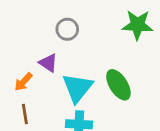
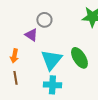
purple triangle: (48, 63) -> (31, 35), moved
orange arrow: (23, 82) -> (14, 56), turned -32

